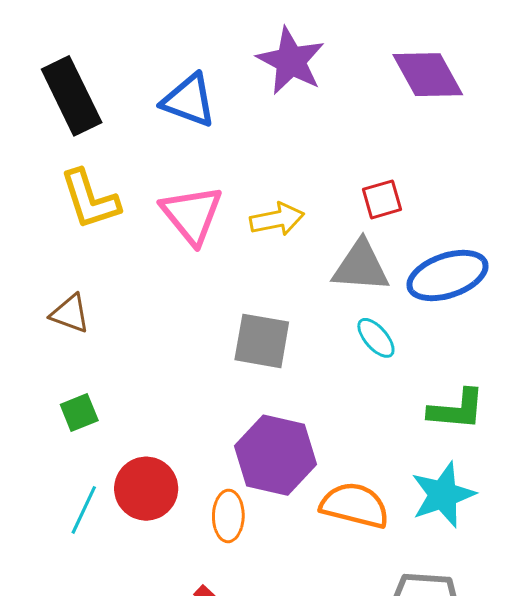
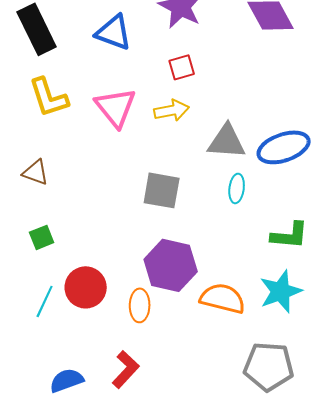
red square: (382, 199) -> (182, 67), moved
cyan ellipse: (376, 338) -> (237, 188), turned 48

